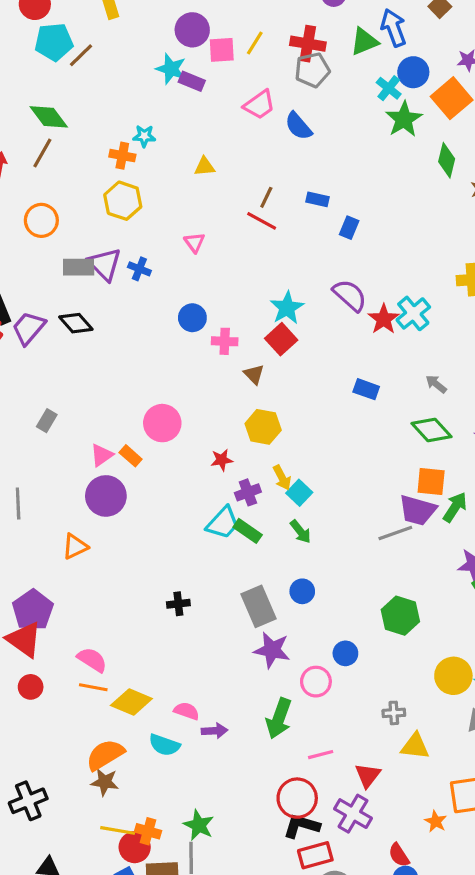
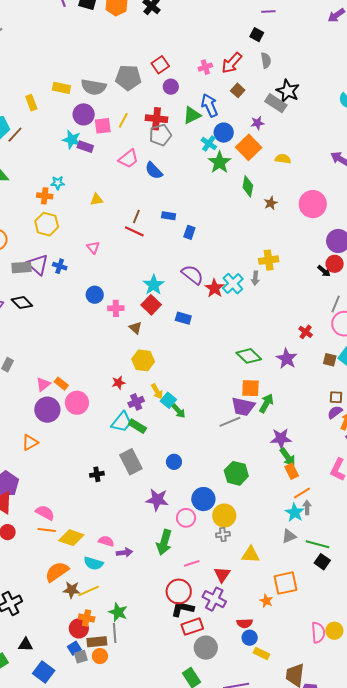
gray arrow: (436, 384) -> (255, 278), moved, turned -120
blue rectangle: (366, 389) -> (183, 318), moved
pink circle: (162, 423) -> (77, 403), moved
green arrow: (301, 532) -> (179, 411), moved
gray rectangle: (258, 606) -> (131, 462), moved
blue circle: (345, 653) -> (203, 499), size x1.5
yellow circle: (453, 676) -> (224, 516), moved
gray cross: (394, 713) -> (223, 534), moved
brown star: (105, 782) -> (72, 590), moved
yellow line: (118, 830) -> (89, 591), moved, turned -30
red semicircle: (399, 855) -> (245, 623), turned -56

